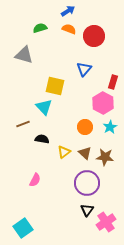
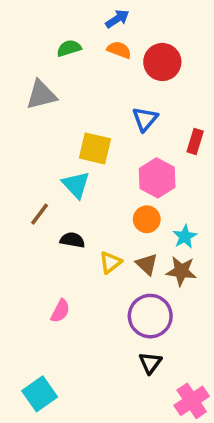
gray triangle: (24, 55) -> (41, 95), turned -30
pink hexagon: (103, 103) -> (157, 178), moved
brown line: (23, 124) -> (40, 214), turned -32
cyan star: (110, 127) -> (185, 237), moved
pink cross: (106, 222) -> (192, 401), moved

